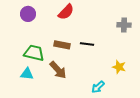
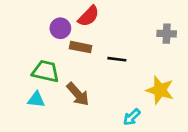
purple circle: (28, 14) -> (60, 28), moved
brown rectangle: (62, 45) -> (81, 47), moved
yellow star: (119, 67) -> (160, 90), size x1.5

